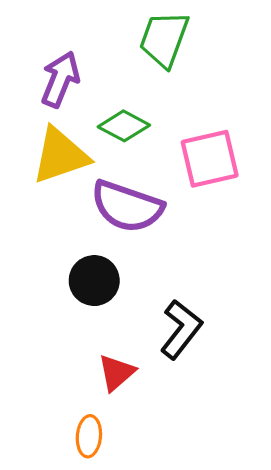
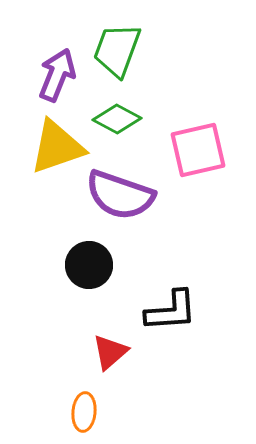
green trapezoid: (164, 39) -> (117, 50), moved
black L-shape: (181, 329) -> (171, 311), turned 48

